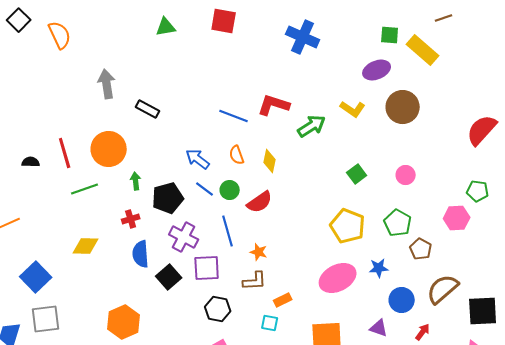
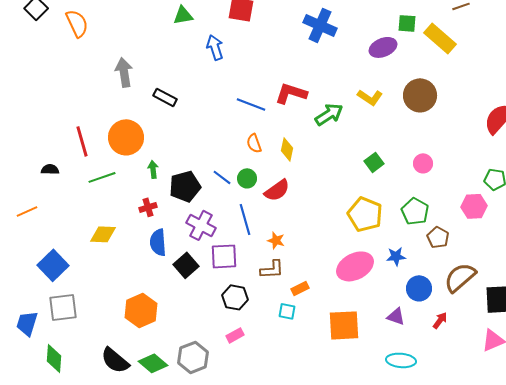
purple ellipse: (377, 70) -> (383, 47), moved
blue arrow: (198, 159) -> (215, 47), moved, turned 35
black semicircle: (31, 162) -> (50, 169), moved

